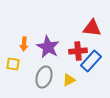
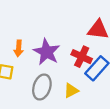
red cross: (78, 51) -> (82, 57), turned 30

